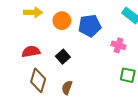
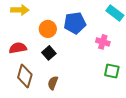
orange circle: (62, 21) -> (48, 29), moved

